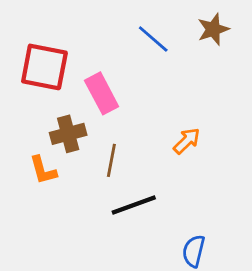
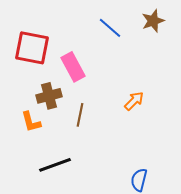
black line: (134, 205) -> (55, 165), moved

